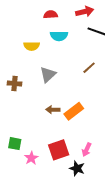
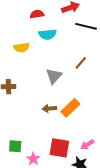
gray triangle: (48, 74) -> (54, 76), moved
red square: (59, 150) -> (59, 148), turned 35
pink arrow: (87, 150) -> (87, 145), turned 40

